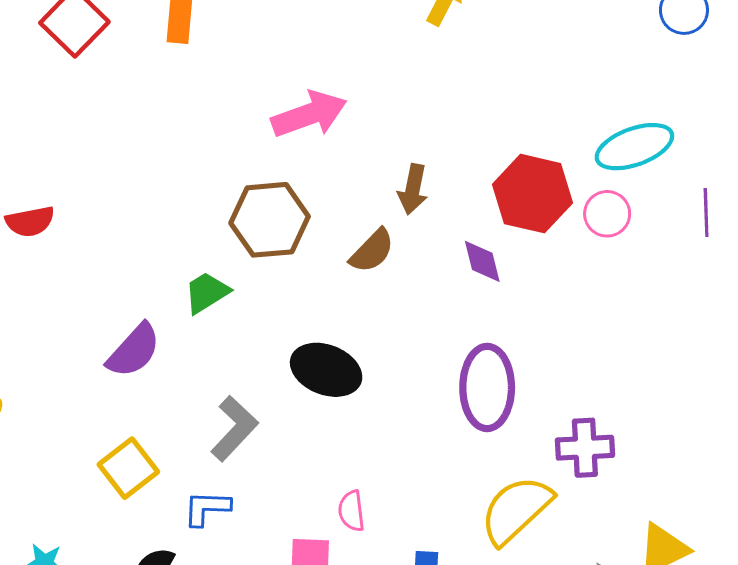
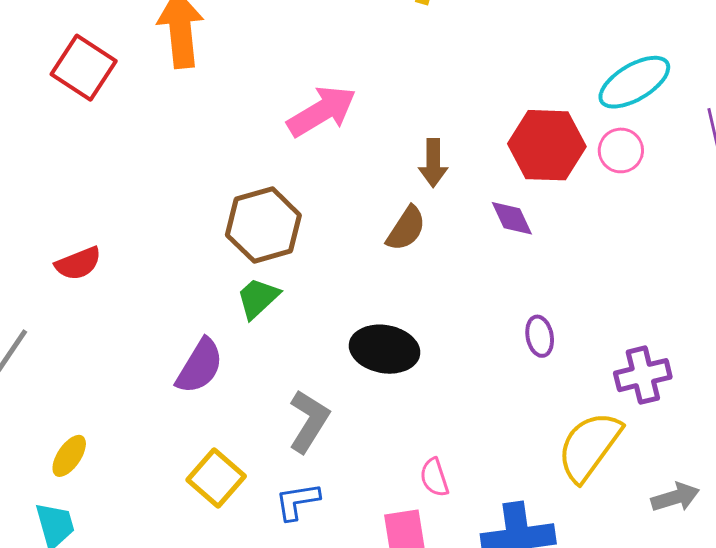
brown hexagon: (270, 220) -> (263, 225), moved
purple ellipse: (487, 387) -> (540, 336), size x0.5

